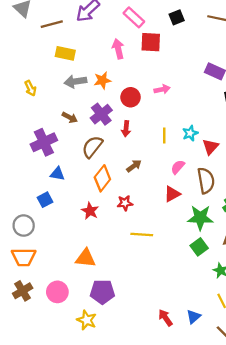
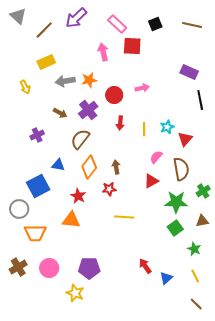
brown line: (52, 24) -> (44, 30), turned -30
yellow rectangle: (65, 53) -> (46, 62), moved, turned -36
red arrow: (126, 129) -> (120, 123), moved
purple cross: (44, 142) -> (37, 135), size x0.6
brown arrow: (134, 166) -> (116, 167), moved, turned -64
blue triangle: (57, 174) -> (58, 165), moved
blue square: (45, 200) -> (38, 186), size x1.6
orange trapezoid: (24, 257) -> (35, 233), moved
orange triangle: (86, 258) -> (71, 220), moved
blue triangle: (194, 317) -> (166, 278), moved
red arrow: (165, 318) -> (145, 266), moved

